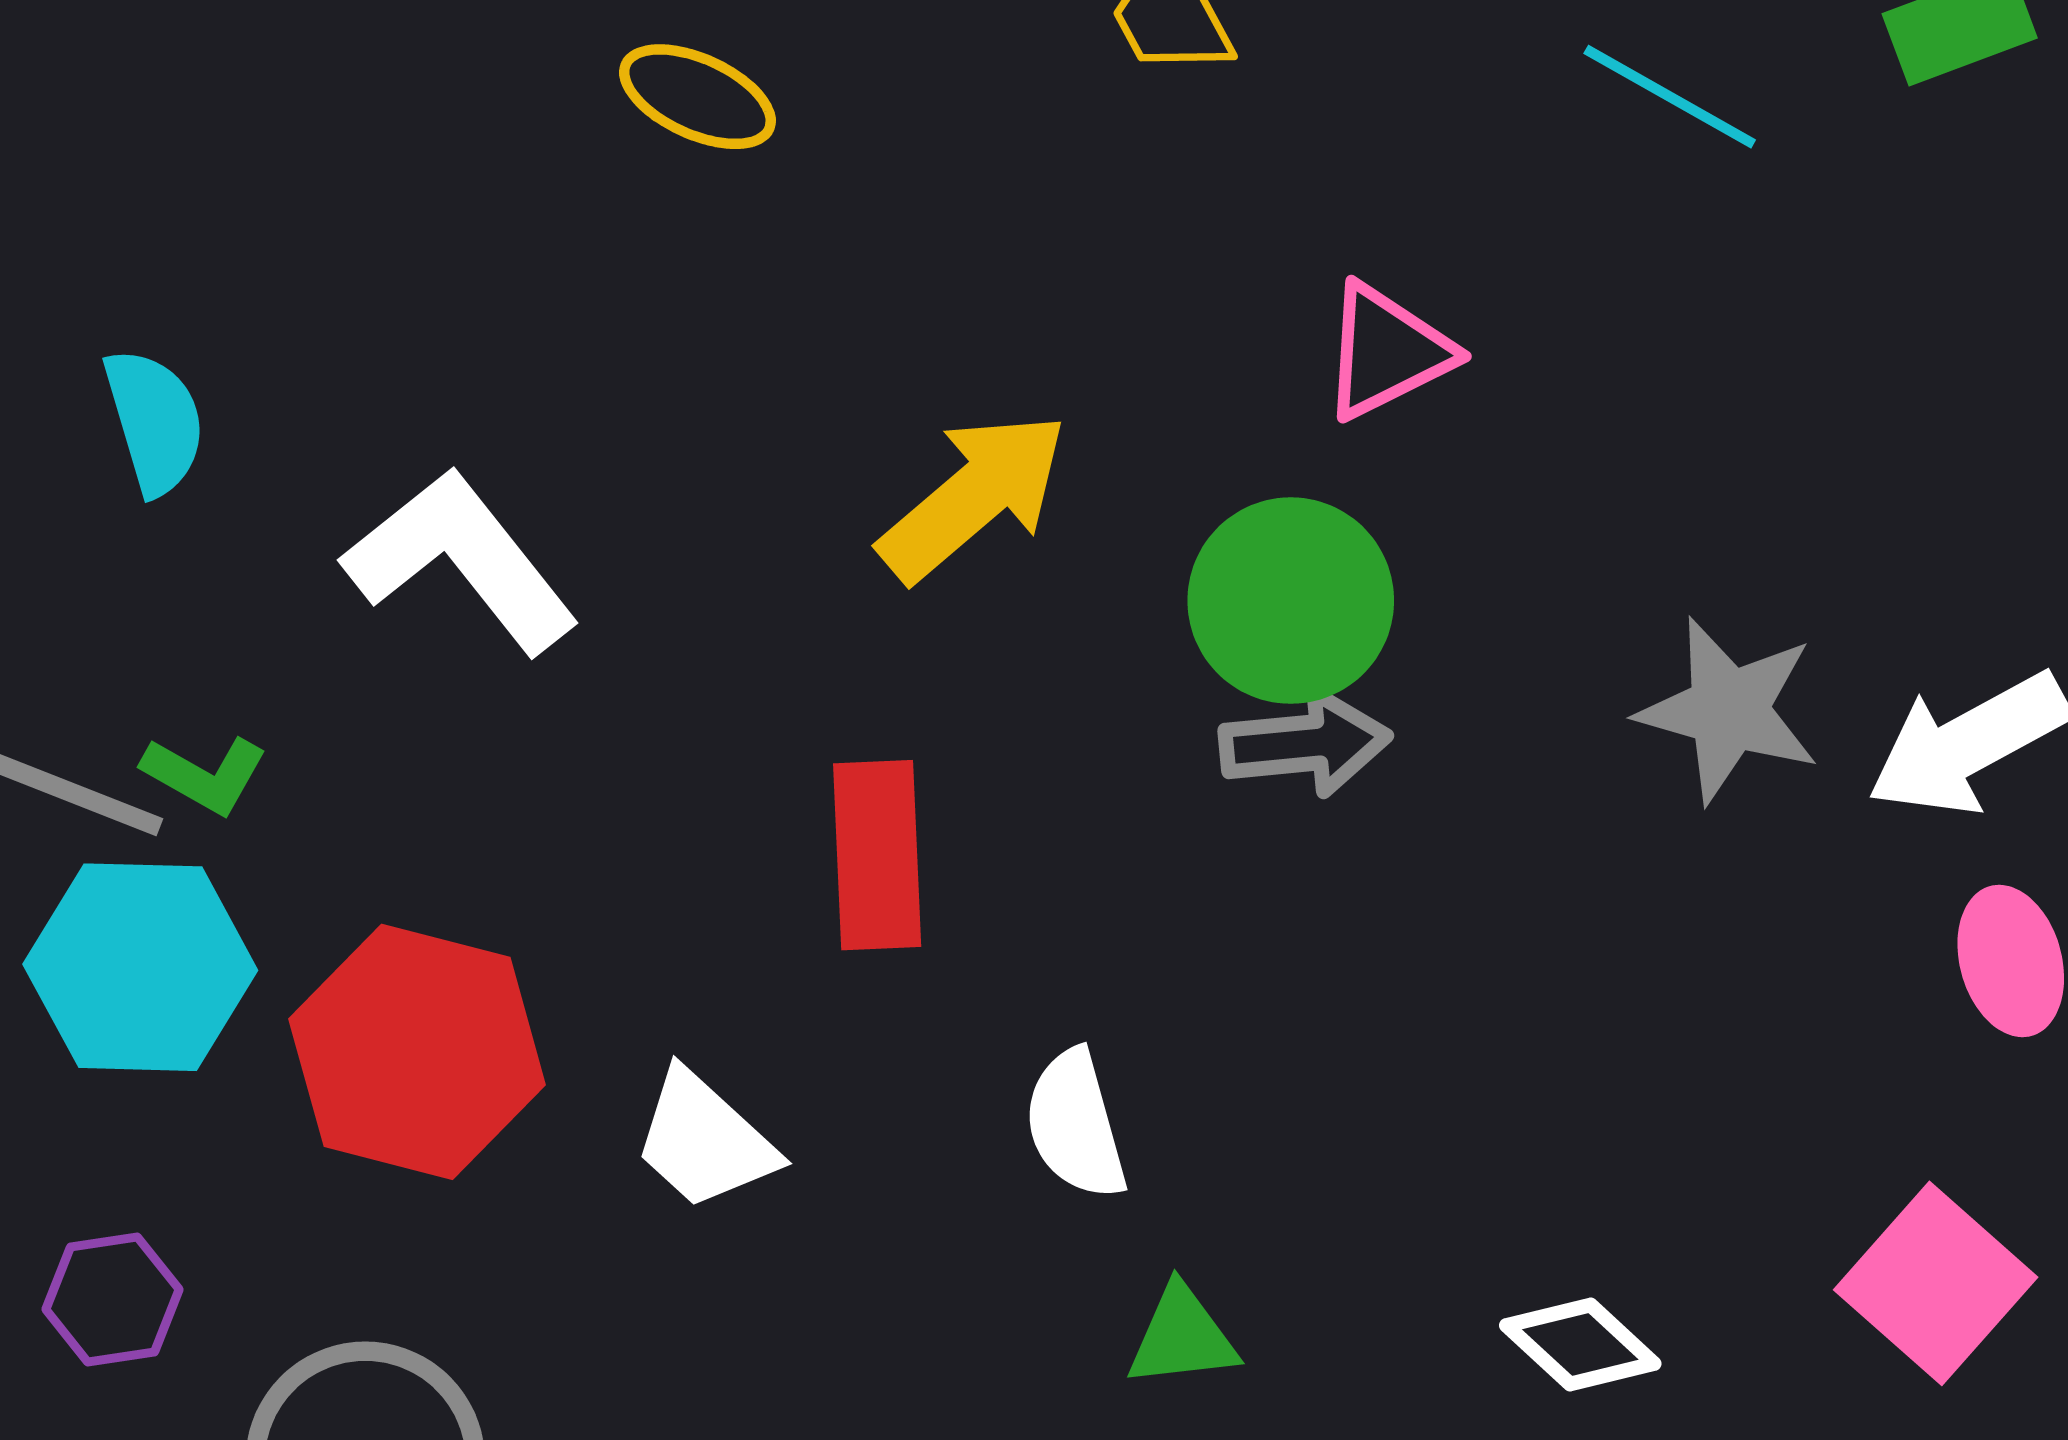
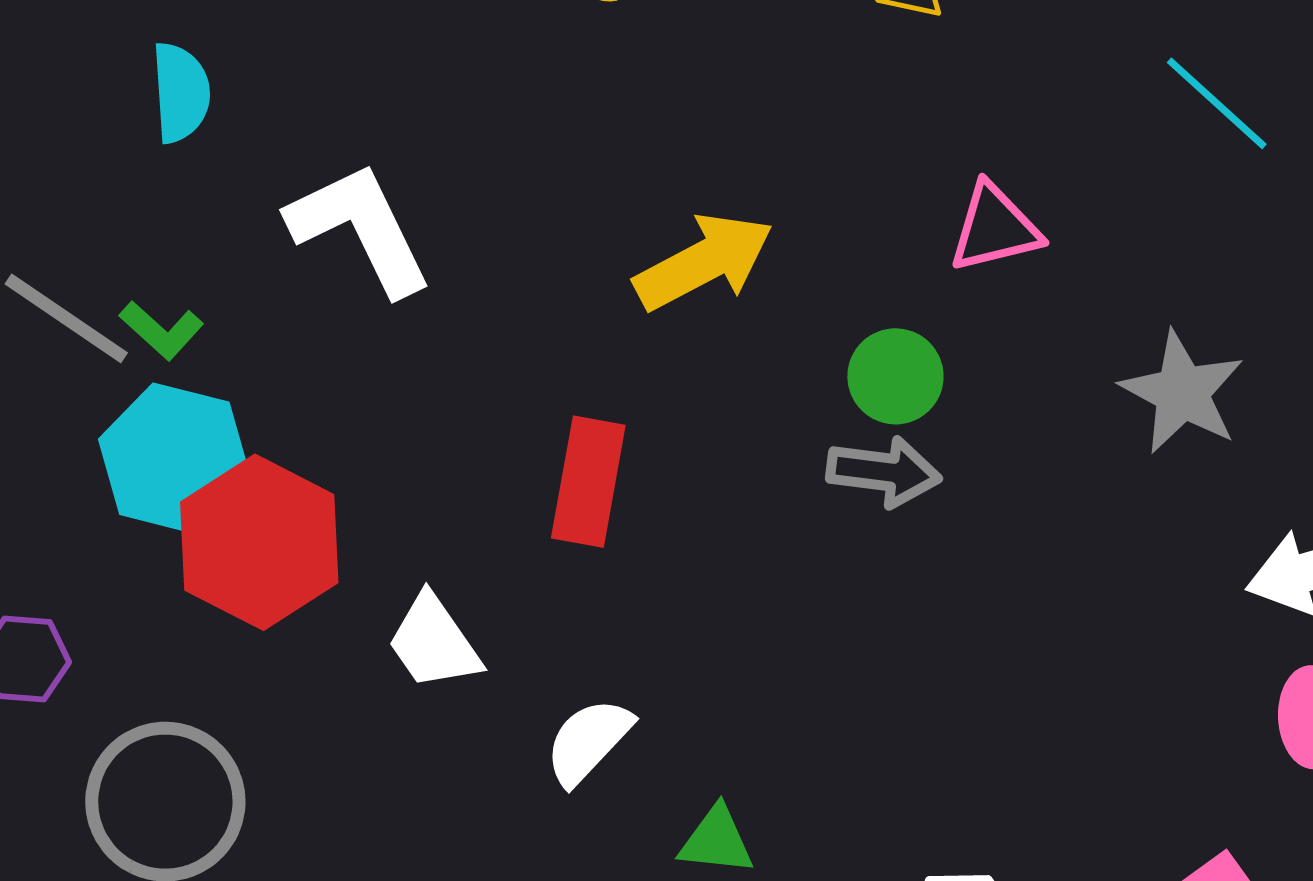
green circle: (1291, 601) -> (895, 376), size x0.7
gray star: (1728, 710) -> (1182, 392), moved
cyan hexagon: (140, 967) -> (174, 458), moved
white semicircle: (1075, 1125) -> (588, 741), moved, turned 46

